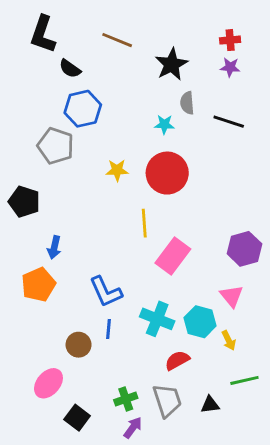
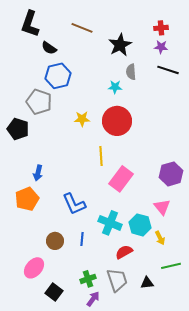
black line: (229, 122) -> (168, 70), moved
black pentagon: (24, 202) -> (18, 129), moved
blue line: (109, 329) -> (82, 239), moved

